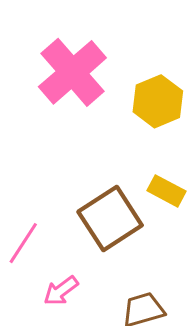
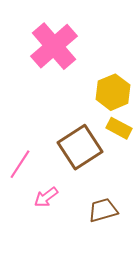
yellow hexagon: (158, 101) -> (113, 92), moved

